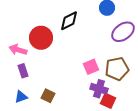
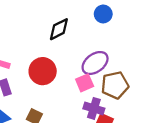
purple ellipse: (123, 32) -> (95, 63), moved
red circle: (41, 38) -> (43, 71), moved

